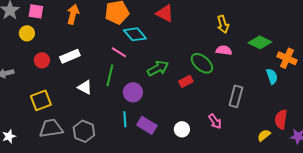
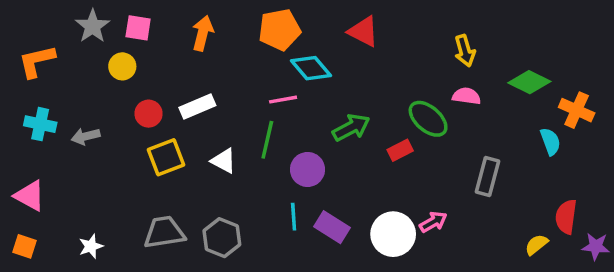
pink line: (119, 52) -> (283, 100), turned -42
yellow square: (41, 100) -> (166, 157), moved
pink arrow: (215, 121) -> (433, 222), moved, turned -84
white circle: (182, 129) -> (393, 234), size x1.6

